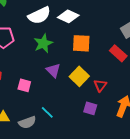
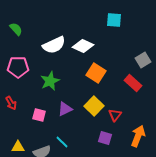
green star: (43, 43) -> (50, 81), moved
orange square: (81, 43) -> (96, 73), turned 30
purple triangle: (53, 70) -> (65, 109), moved, turned 49

